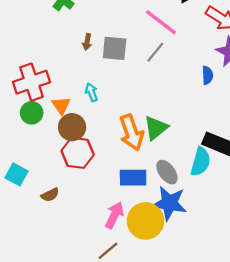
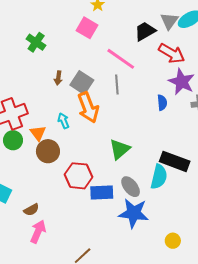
gray square: (115, 48) -> (82, 83), turned 30
gray line: (155, 52) -> (117, 84), turned -42
orange arrow: (132, 132) -> (88, 107), moved
red hexagon: (78, 153) -> (78, 176), moved
pink arrow: (114, 215) -> (38, 232), moved
yellow circle: (145, 221) -> (173, 241), moved, size x0.5

